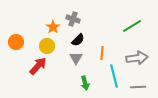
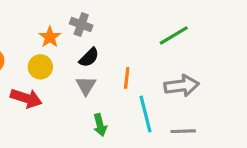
red arrow: (38, 66) -> (26, 98), turned 66

